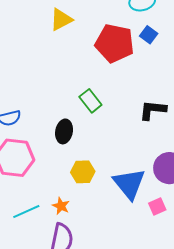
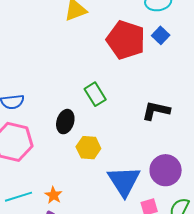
yellow hexagon: (83, 172) -> (88, 148), moved

